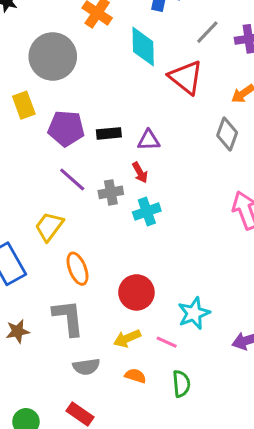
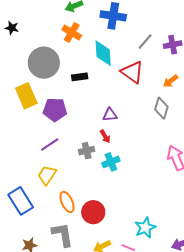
yellow rectangle: (24, 105) -> (26, 96), size x1.4
black rectangle: (109, 133) -> (80, 77), moved
purple line: (72, 180) -> (50, 144), moved, turned -72
red circle: (136, 292) -> (93, 212), moved

